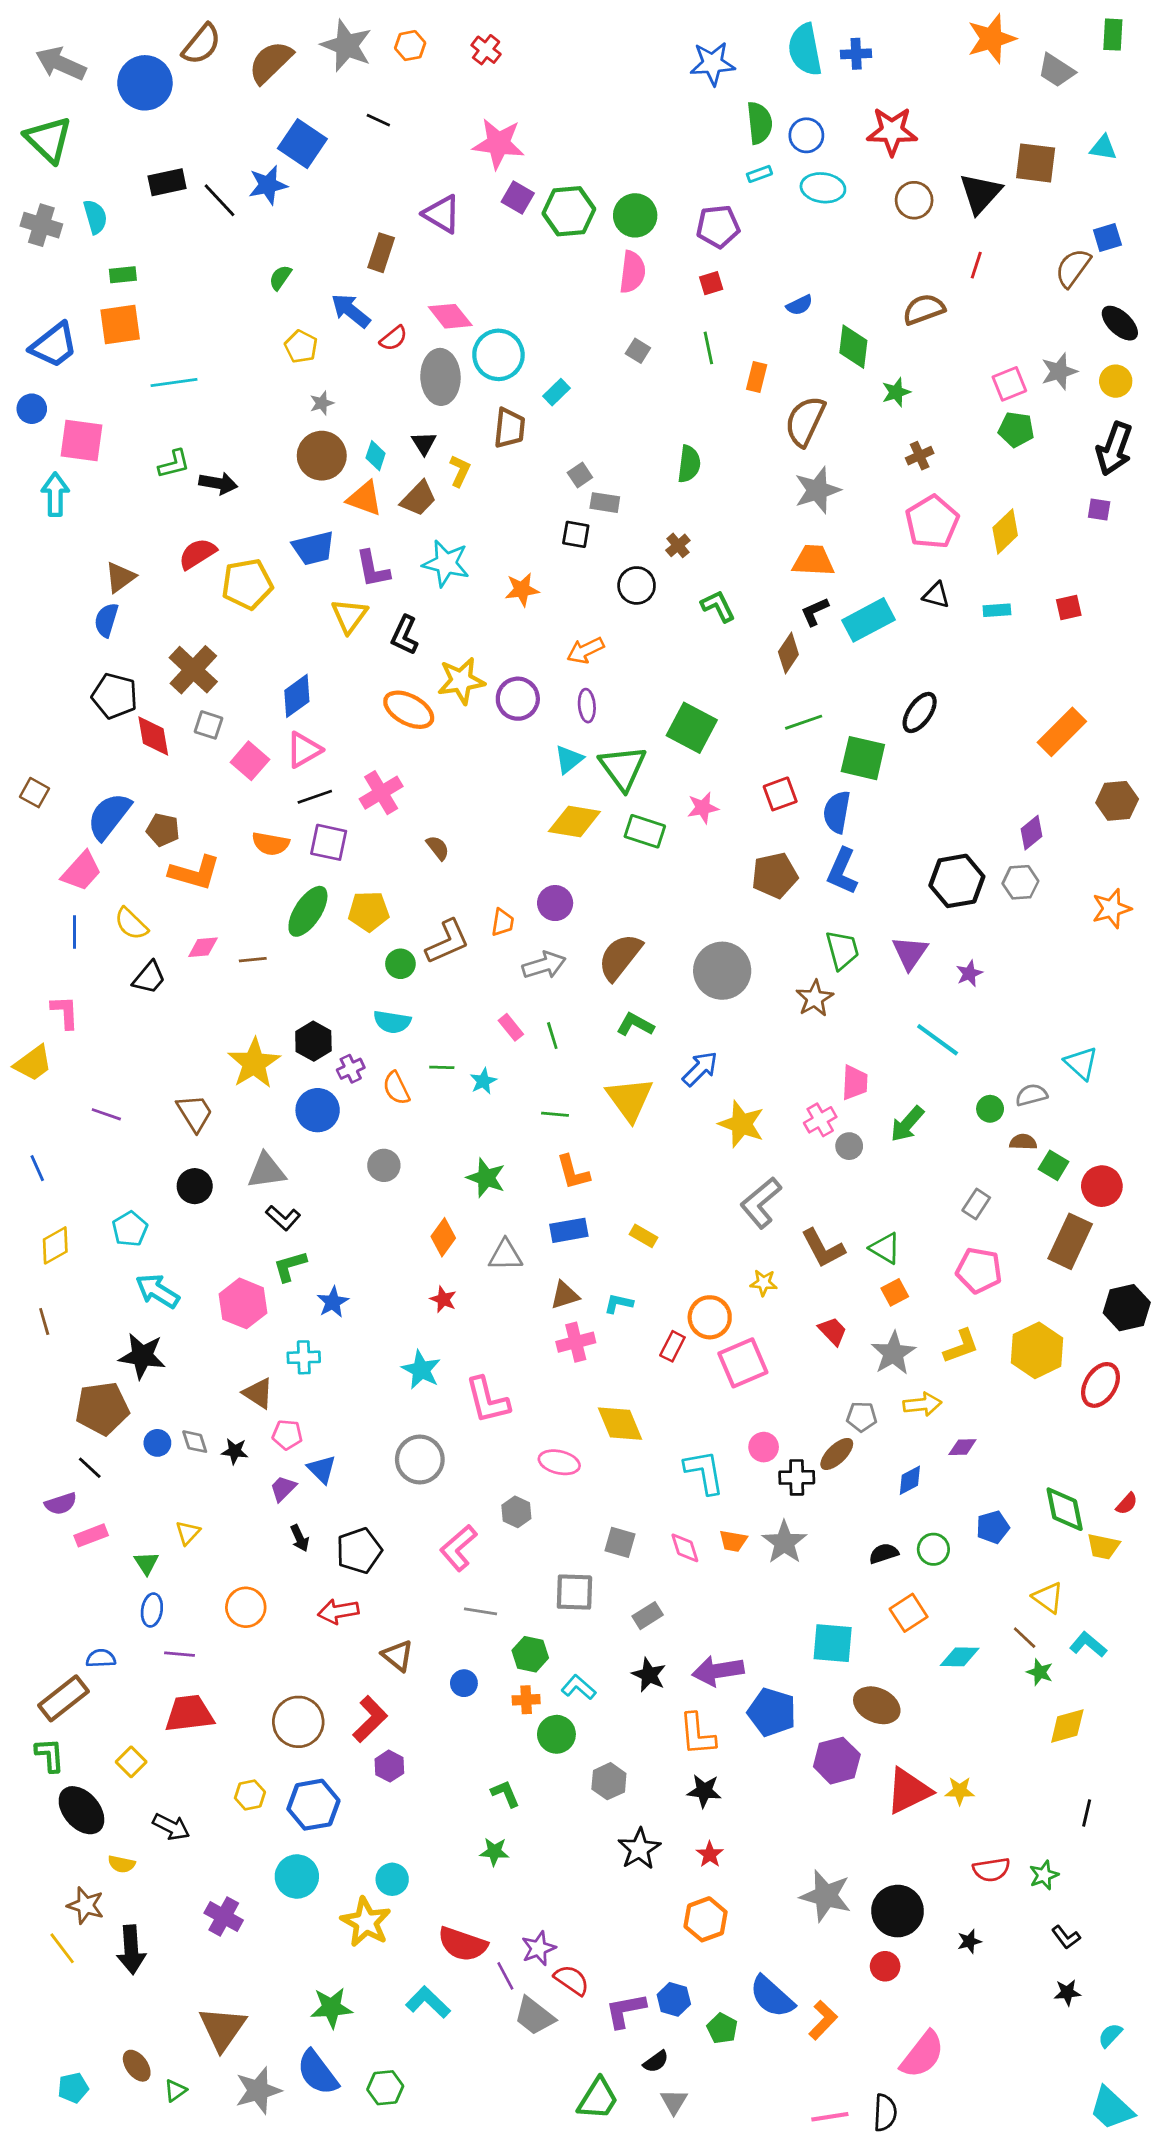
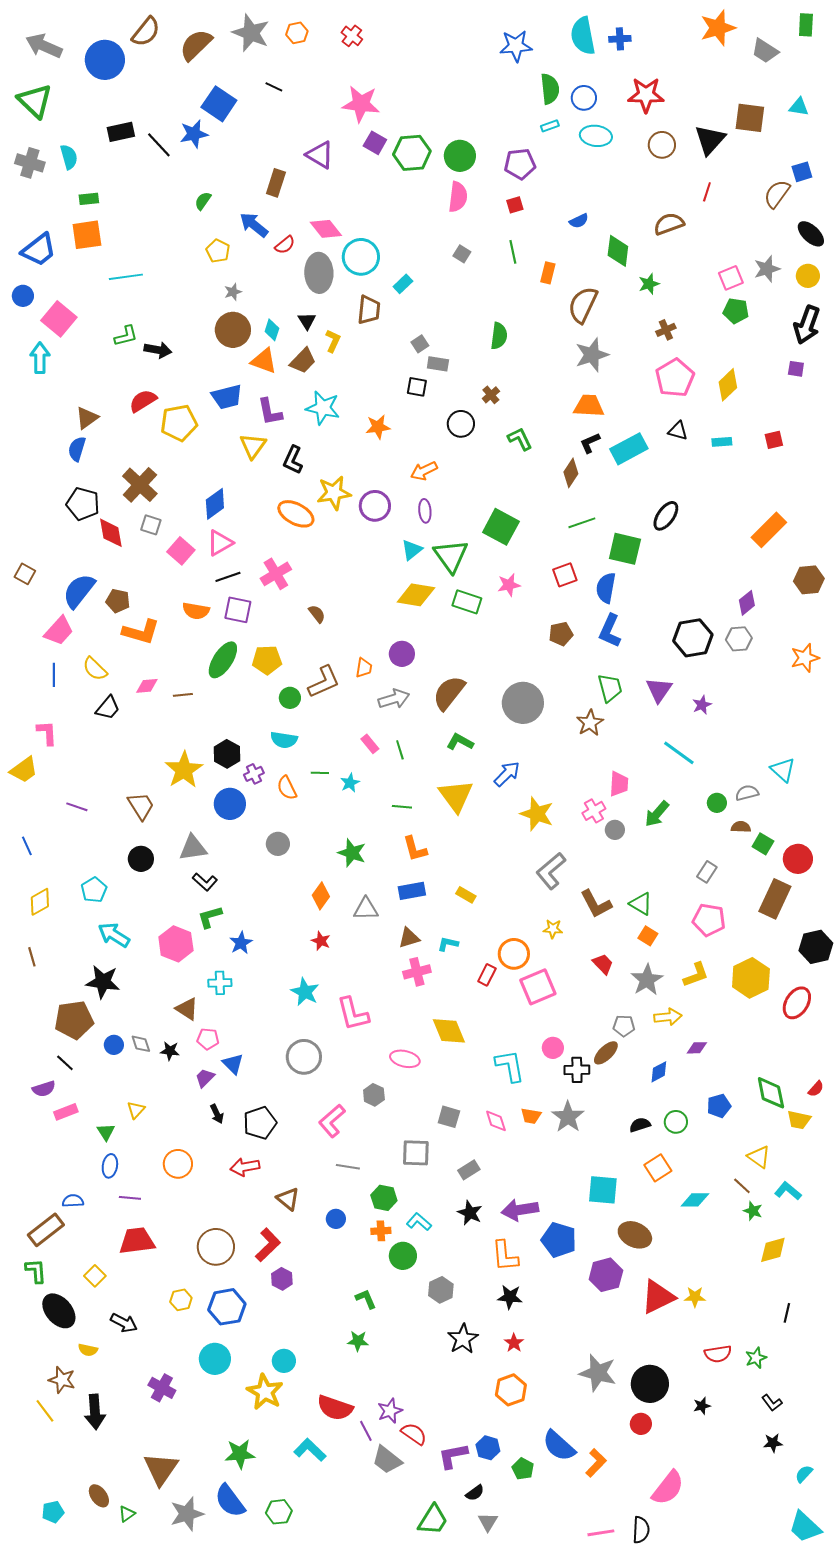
pink square: (81, 440) -> (59, 319), turned 32
brown pentagon: (775, 875) -> (561, 634), size x0.7
orange square: (895, 1292) -> (648, 936), turned -30

